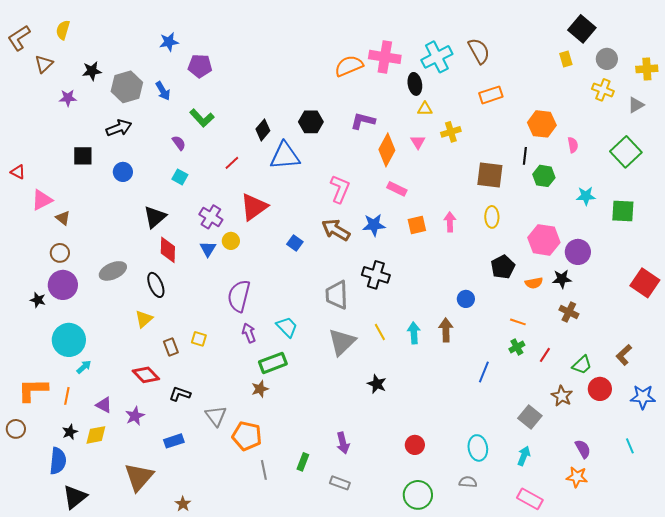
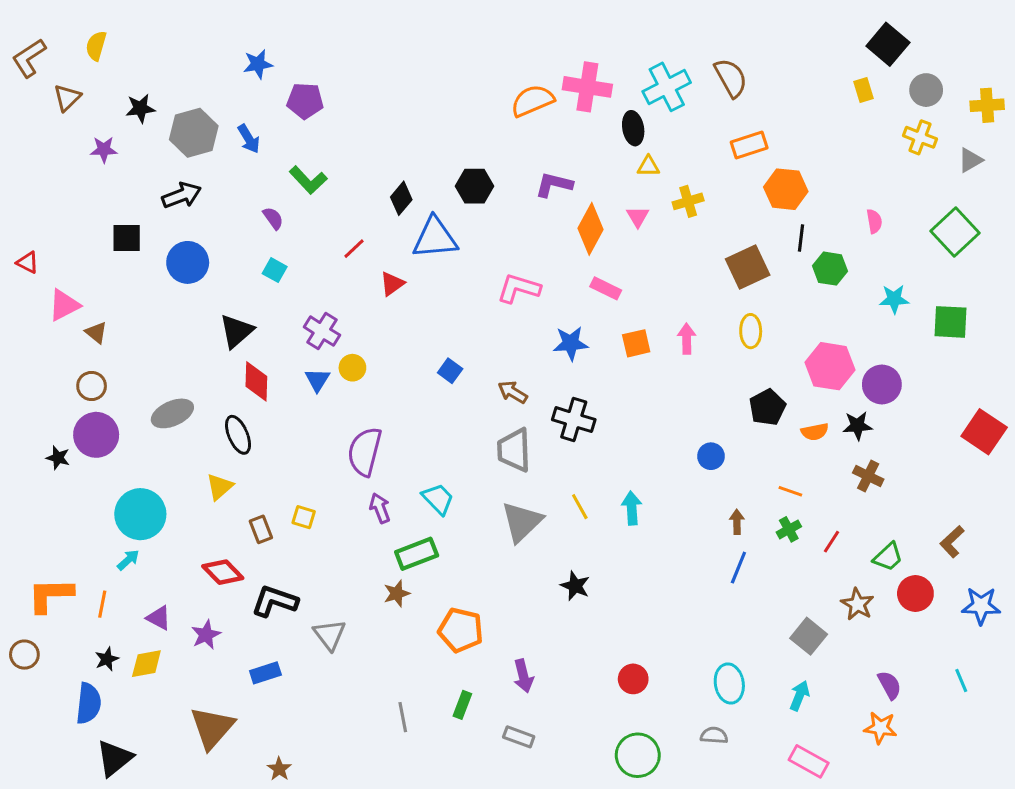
orange hexagon: (542, 124) -> (786, 189), moved
blue circle: (123, 172) -> (188, 262), size x1.4
brown square: (490, 175) -> (748, 267), turned -32
pink L-shape: (340, 189) -> (519, 288), turned -96
red triangle: (254, 207) -> (392, 284), moved, size x0.6
brown arrow: (336, 230) -> (513, 392), moved, size x0.7
brown arrow: (446, 330) -> (737, 522), moved, size x0.7
cyan circle: (69, 340) -> (140, 514), moved
black L-shape: (180, 394) -> (275, 601), size x1.4
orange pentagon: (247, 436) -> (461, 630), moved

